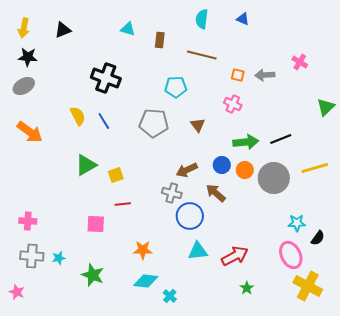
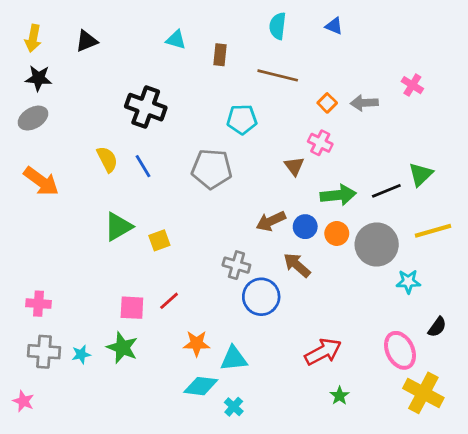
orange square: (238, 75) -> (327, 103), turned 32
green triangle: (326, 107) -> (421, 174), moved
brown triangle: (198, 125) -> (294, 166), moved
brown arrow: (187, 170) -> (271, 221), moved
red line: (123, 204) -> (169, 301), moved, turned -35
cyan star: (297, 223) -> (408, 282), moved
cyan triangle: (198, 251) -> (234, 359), moved
green star: (93, 275) -> (122, 348), moved

